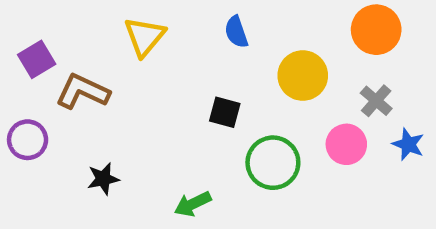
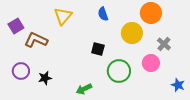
orange circle: (376, 30) -> (151, 13), moved
purple circle: (28, 140) -> (21, 71), moved
blue star: (408, 144) -> (178, 85), moved

